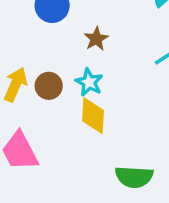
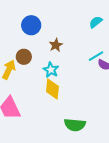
brown circle: (49, 86) -> (24, 57), moved

